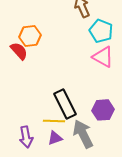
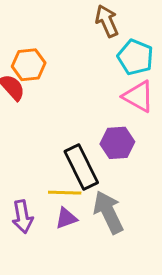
purple hexagon: (103, 110) -> (117, 143), moved

